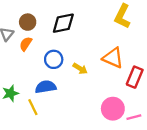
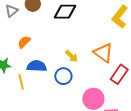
orange semicircle: (26, 44) -> (24, 42), moved
blue circle: (54, 59) -> (63, 76), moved

